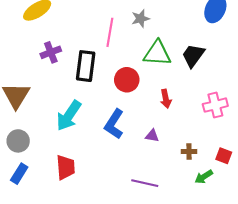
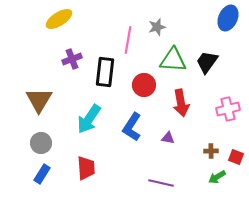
red arrow: (166, 99) -> (181, 103), size x1.5
brown cross: (189, 151) -> (211, 151), moved

